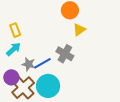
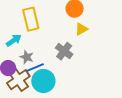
yellow rectangle: (15, 30) -> (31, 19), moved, size x1.6
blue line: (42, 63) -> (35, 68), moved

